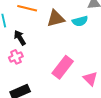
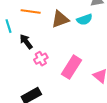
pink cross: (16, 57) -> (41, 59), moved

